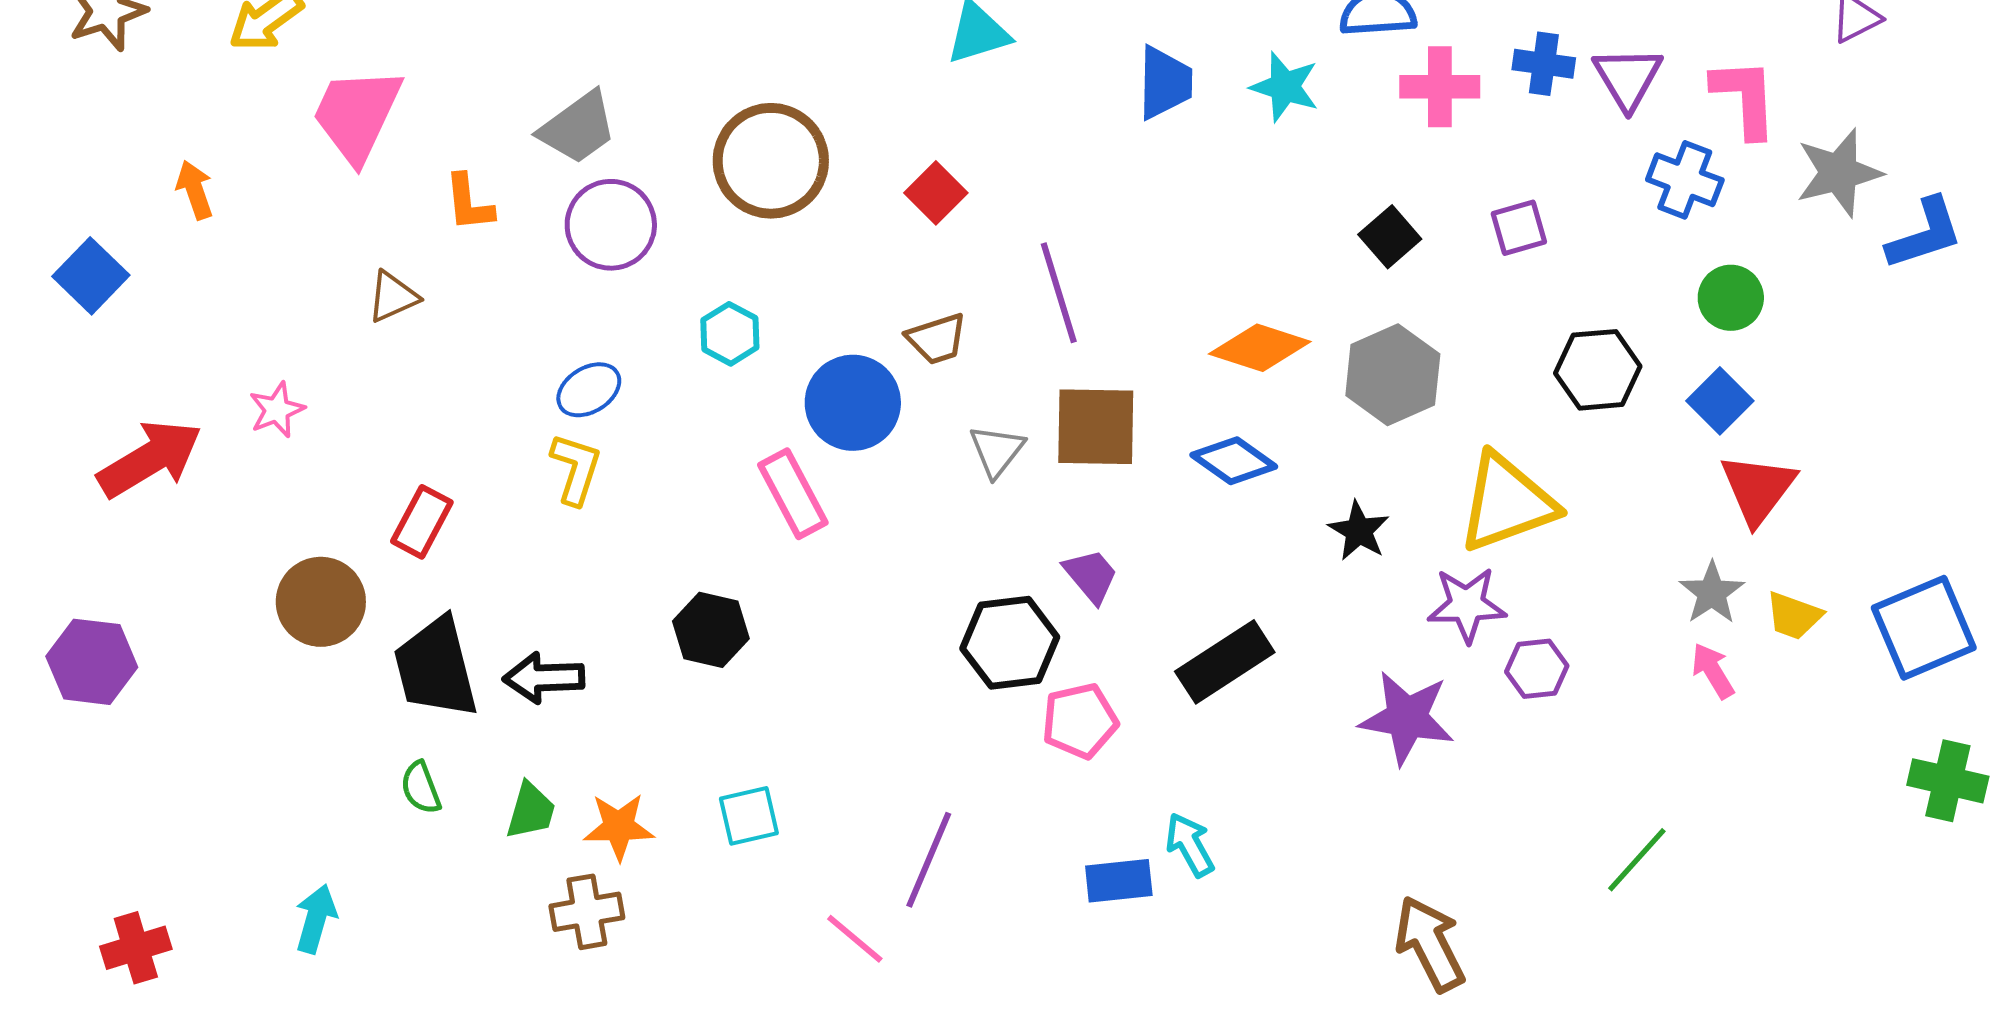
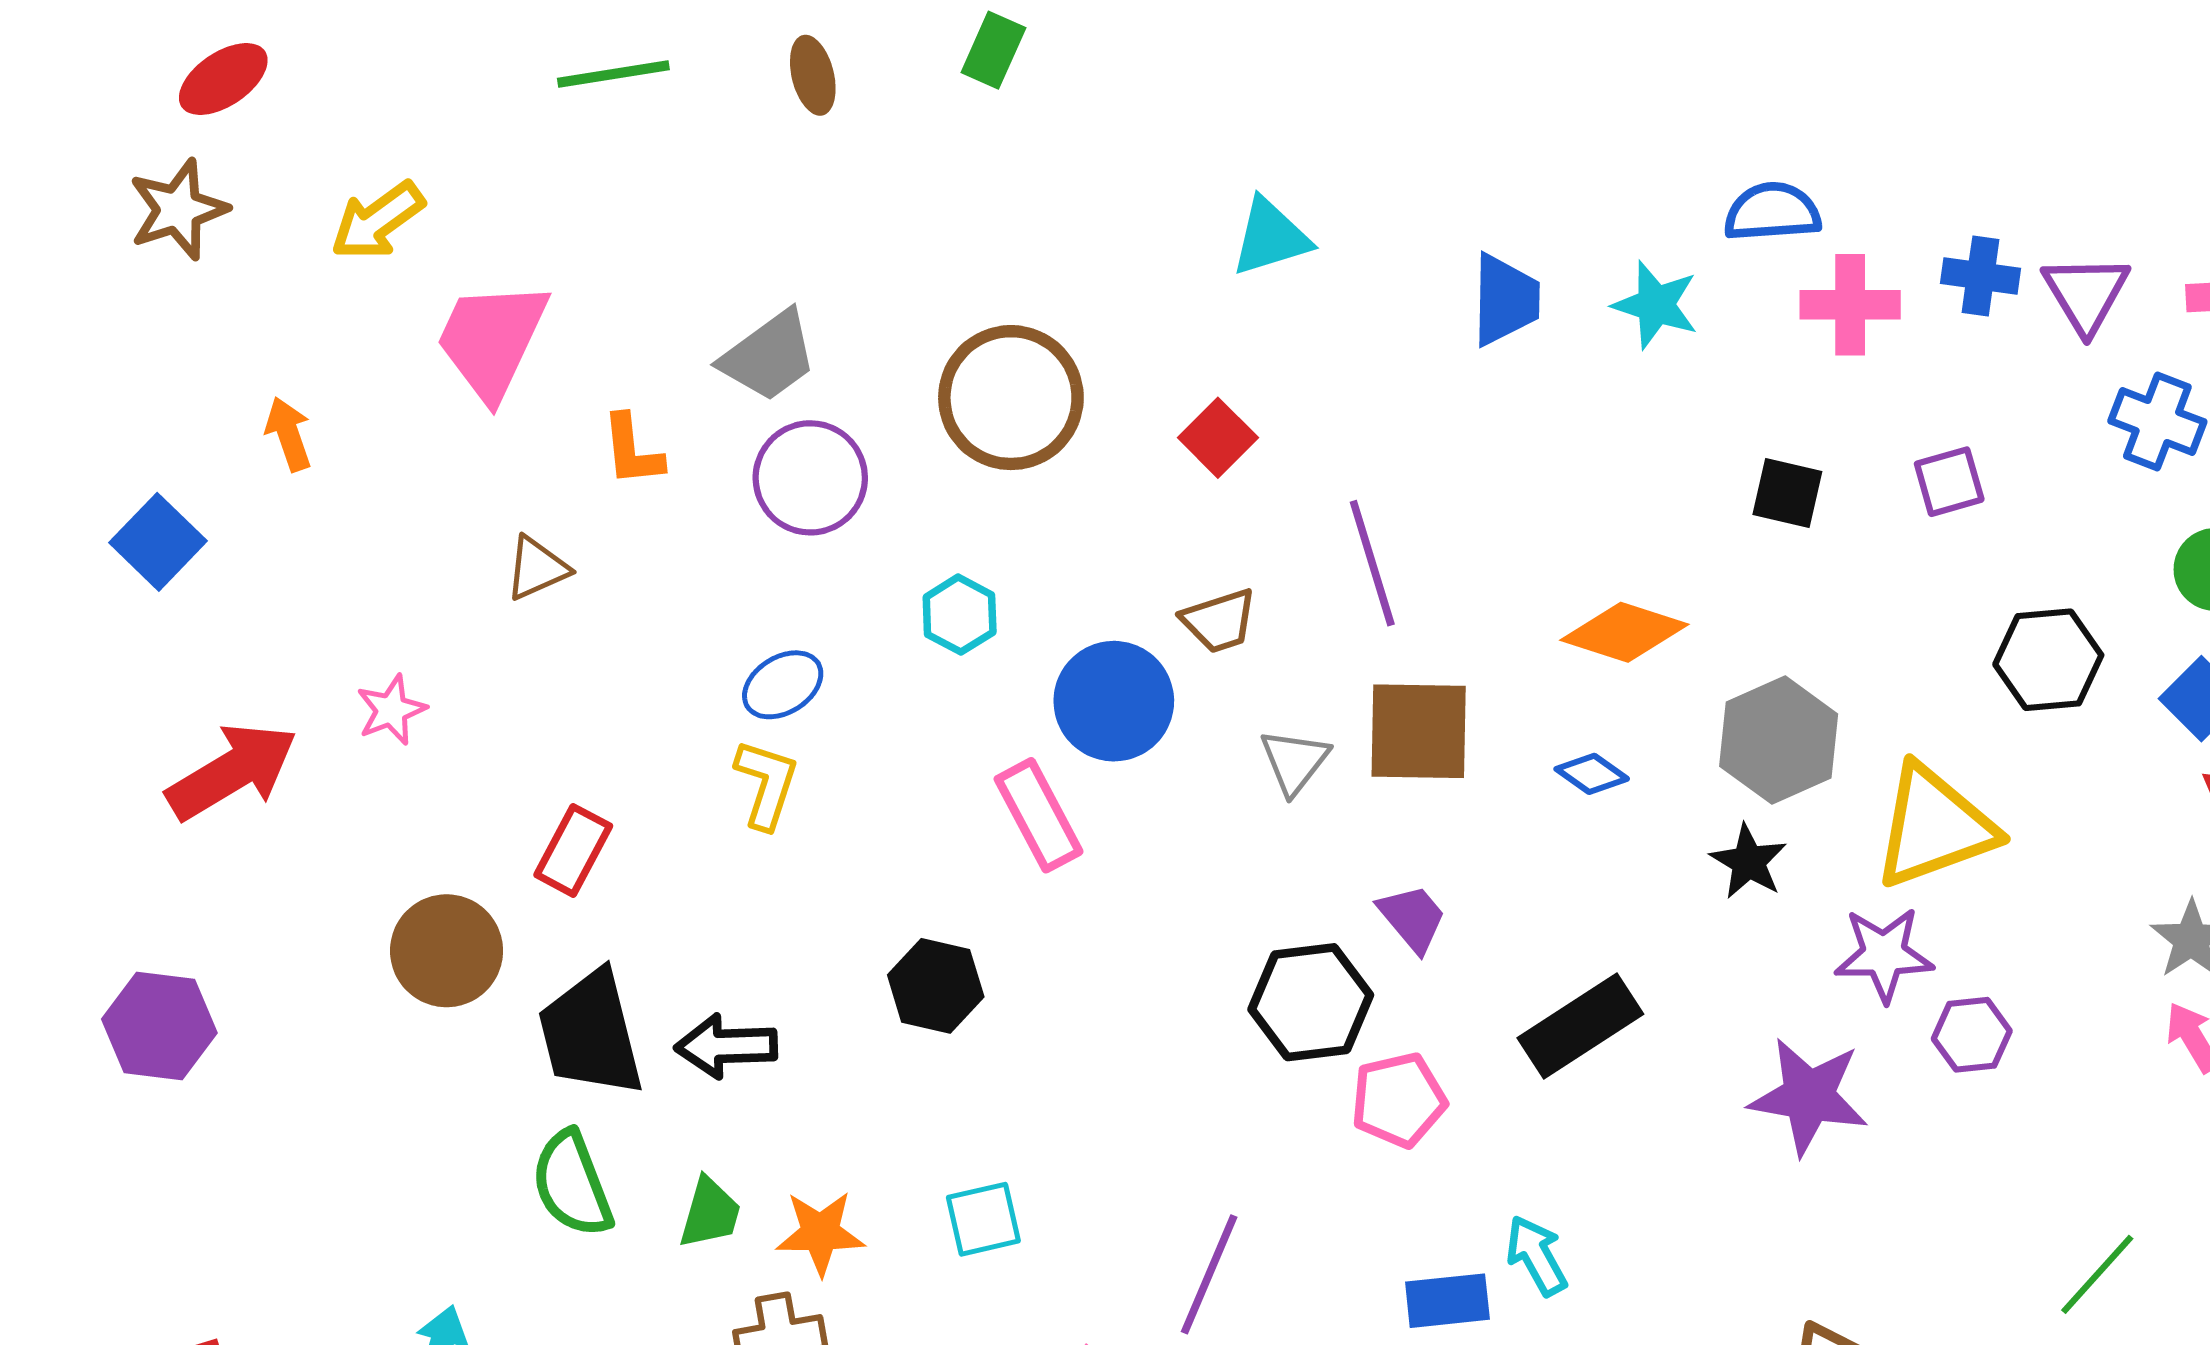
black square: (1390, 237) -> (1787, 493), turned -36
gray hexagon: (1393, 375) -> (1779, 740), moved
blue diamond: (1234, 461) -> (1592, 774), size x0.7
green semicircle: (421, 788) -> (572, 1184), size x1.6

